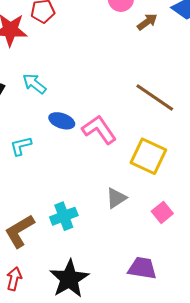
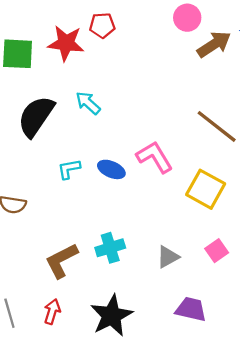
brown arrow: (147, 22) -> (214, 44), size x1.5
blue ellipse: (62, 121) -> (111, 169), moved
gray triangle: (116, 198) -> (168, 257), moved

